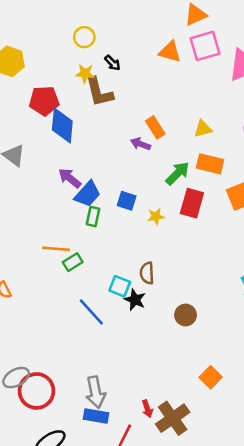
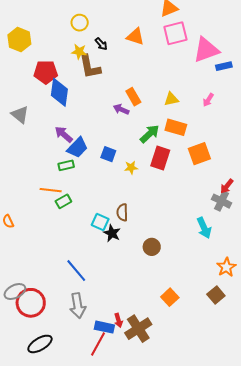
orange triangle: (170, 52) -> (135, 37), moved
green rectangle: (93, 217) -> (66, 165), moved, turned 63
blue line: (91, 312) -> (76, 271), moved
blue rectangle: (96, 416) -> (104, 327), moved

